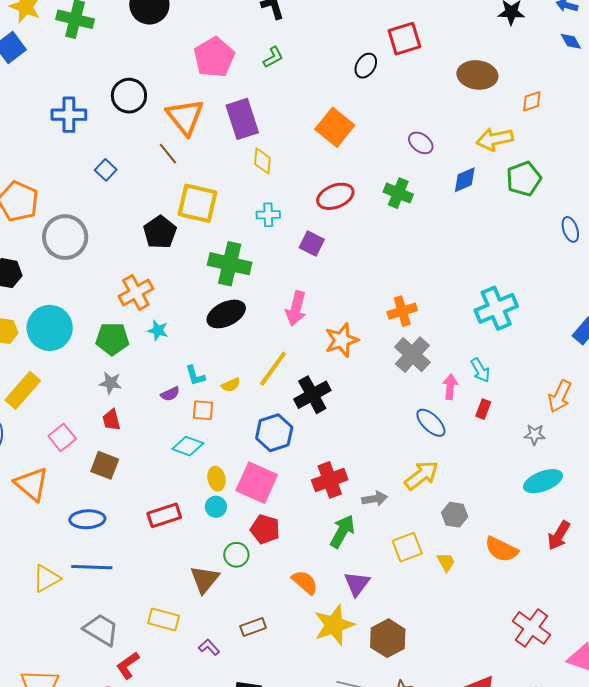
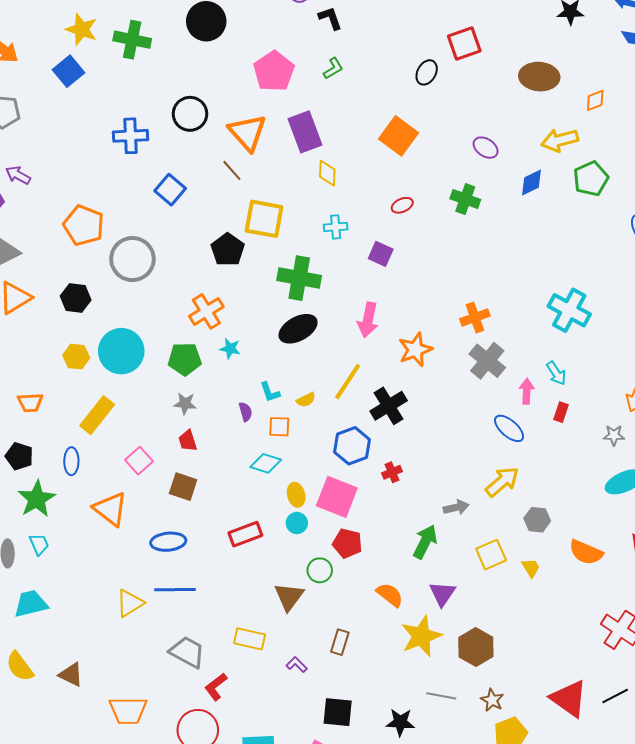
blue square: (106, 170) -> (170, 190), size x1.4
red ellipse: (335, 196) -> (402, 205), size x0.6
cyan cross: (496, 308) -> (569, 310), turned -36
purple semicircle: (170, 394) -> (246, 412), turned -78
red cross: (330, 480) -> (392, 472), moved, size x0.6
brown rectangle: (253, 627) -> (340, 642), turned -50

